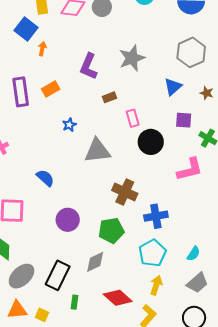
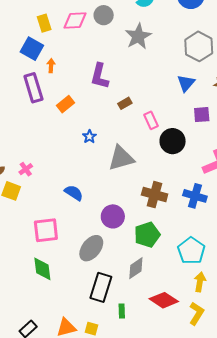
gray star: (132, 58) -> (138, 36), moved
purple rectangle: (21, 92) -> (33, 88), moved
blue cross: (156, 216) -> (195, 196), moved, turned 35
purple circle: (68, 220) -> (113, 216), moved
gray ellipse: (21, 276) -> (91, 248), moved

